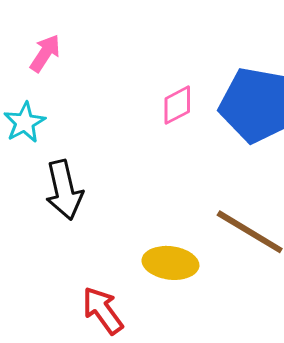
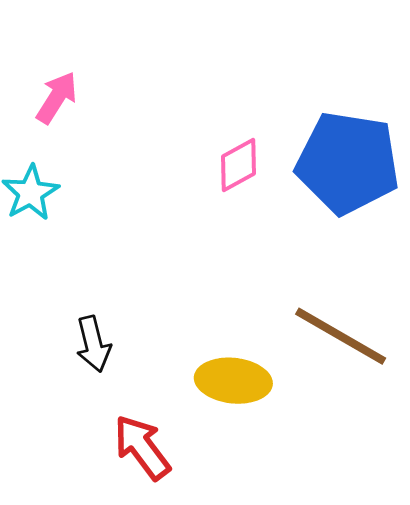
black arrow: (64, 190) -> (93, 344), moved, size x0.7

